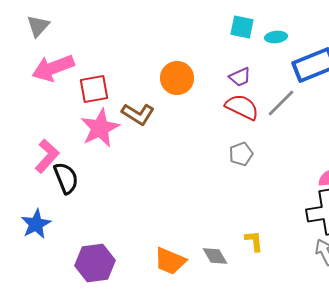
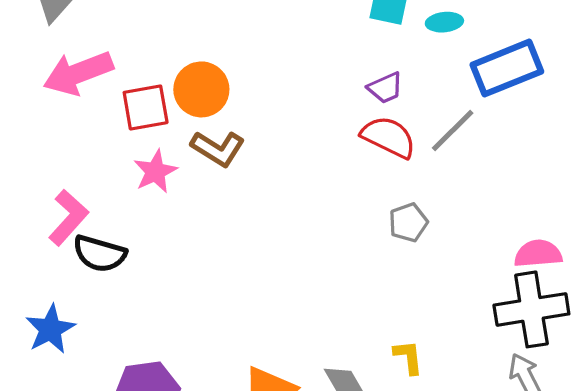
orange circle: (177, 78) -> (201, 89), moved
pink star: (100, 128) -> (155, 172), size x0.7
gray pentagon: (241, 154) -> (408, 222), moved
black semicircle: (66, 178) -> (100, 254), turned 128

